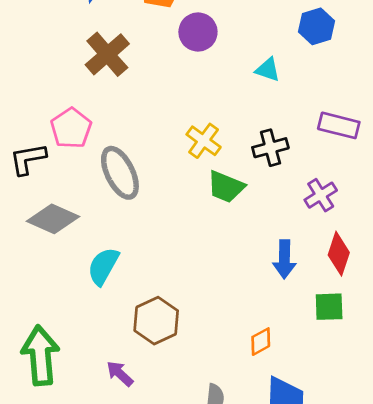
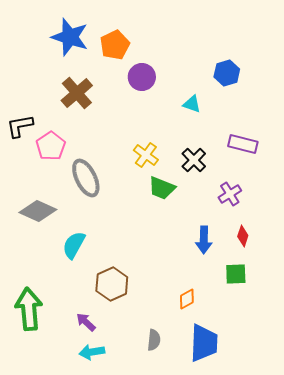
black cross: (270, 148) -> (194, 160), turned -30
black L-shape: (28, 159) -> (20, 126), moved
red diamond: (339, 254) -> (243, 236), size x0.7

